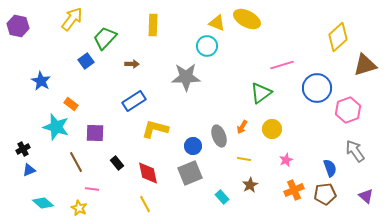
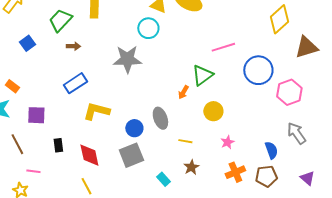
green trapezoid: (105, 38) -> (60, 20), moved
orange arrow: (242, 127) -> (183, 92), moved
black rectangle: (117, 163) -> (58, 145), turned 32

